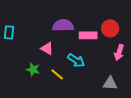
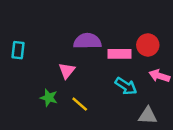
pink triangle: (47, 48) -> (67, 71), turned 40
pink arrow: (119, 52) -> (159, 76), turned 91
cyan arrow: (76, 60) -> (126, 86), moved

